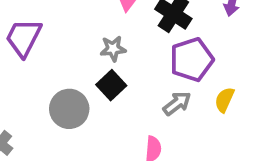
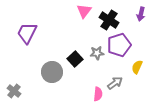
gray star: (113, 49) -> (97, 53), moved
gray arrow: (177, 103) -> (115, 83), moved

